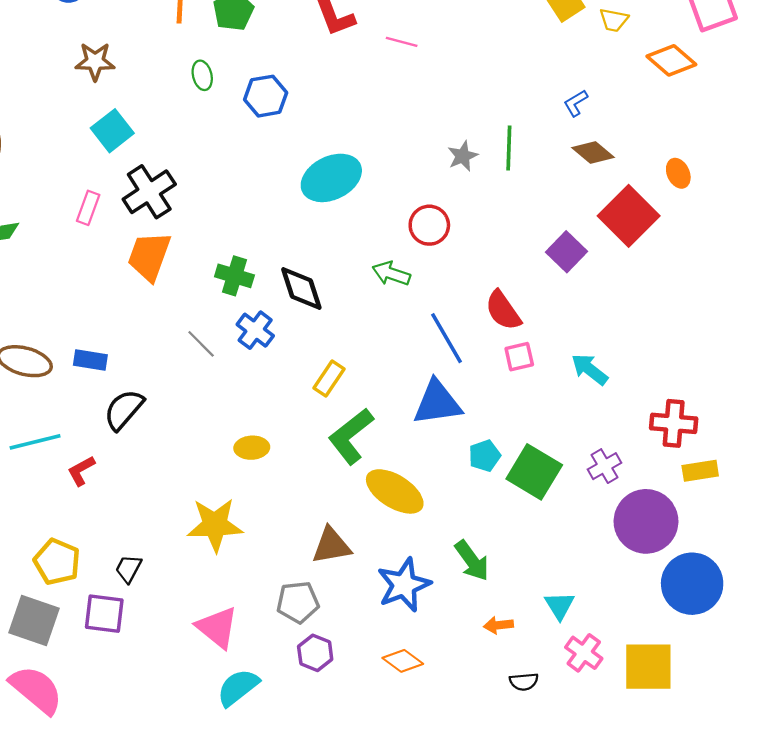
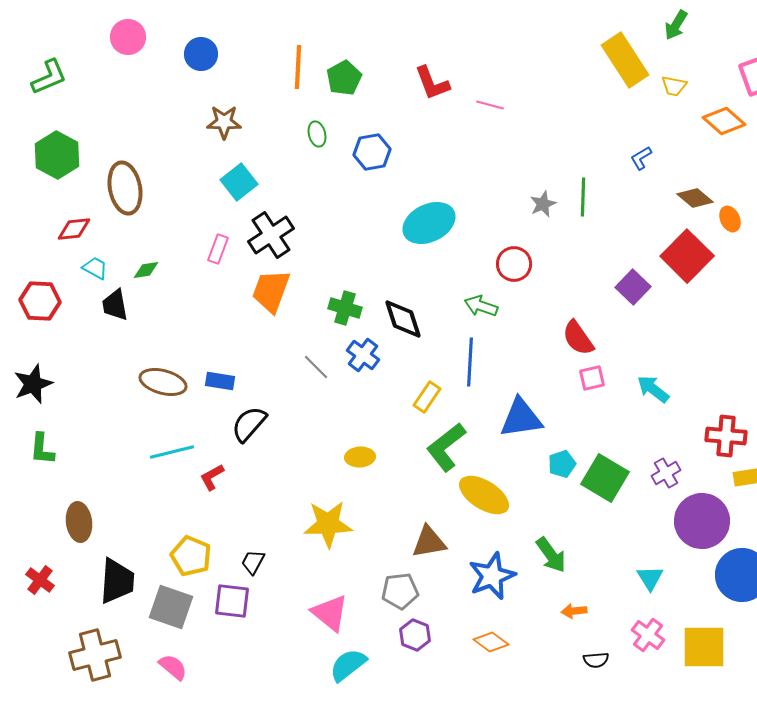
brown diamond: (593, 153) -> (695, 198), moved
blue line: (447, 338) -> (470, 362), moved, turned 33
cyan triangle: (560, 606) -> (650, 578), moved
pink semicircle: (36, 690) -> (173, 667), size x0.6

